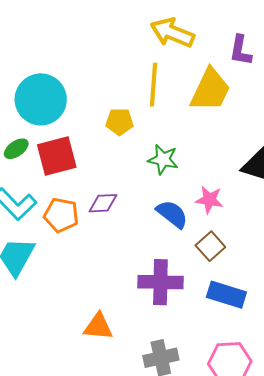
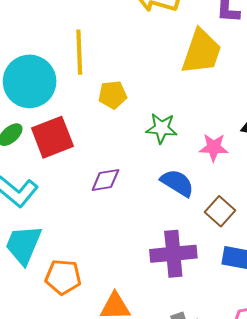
yellow line: (153, 85) -> (79, 52), moved
pink star: (209, 200) -> (214, 147), moved
orange pentagon: (61, 215) -> (63, 277), moved

